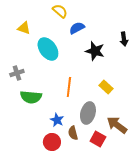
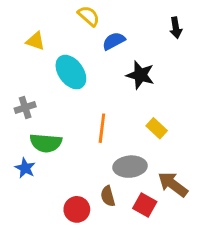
black arrow: (124, 39) -> (176, 28), moved
gray ellipse: (88, 113) -> (130, 167), turned 70
blue star: (57, 120) -> (25, 168), moved

